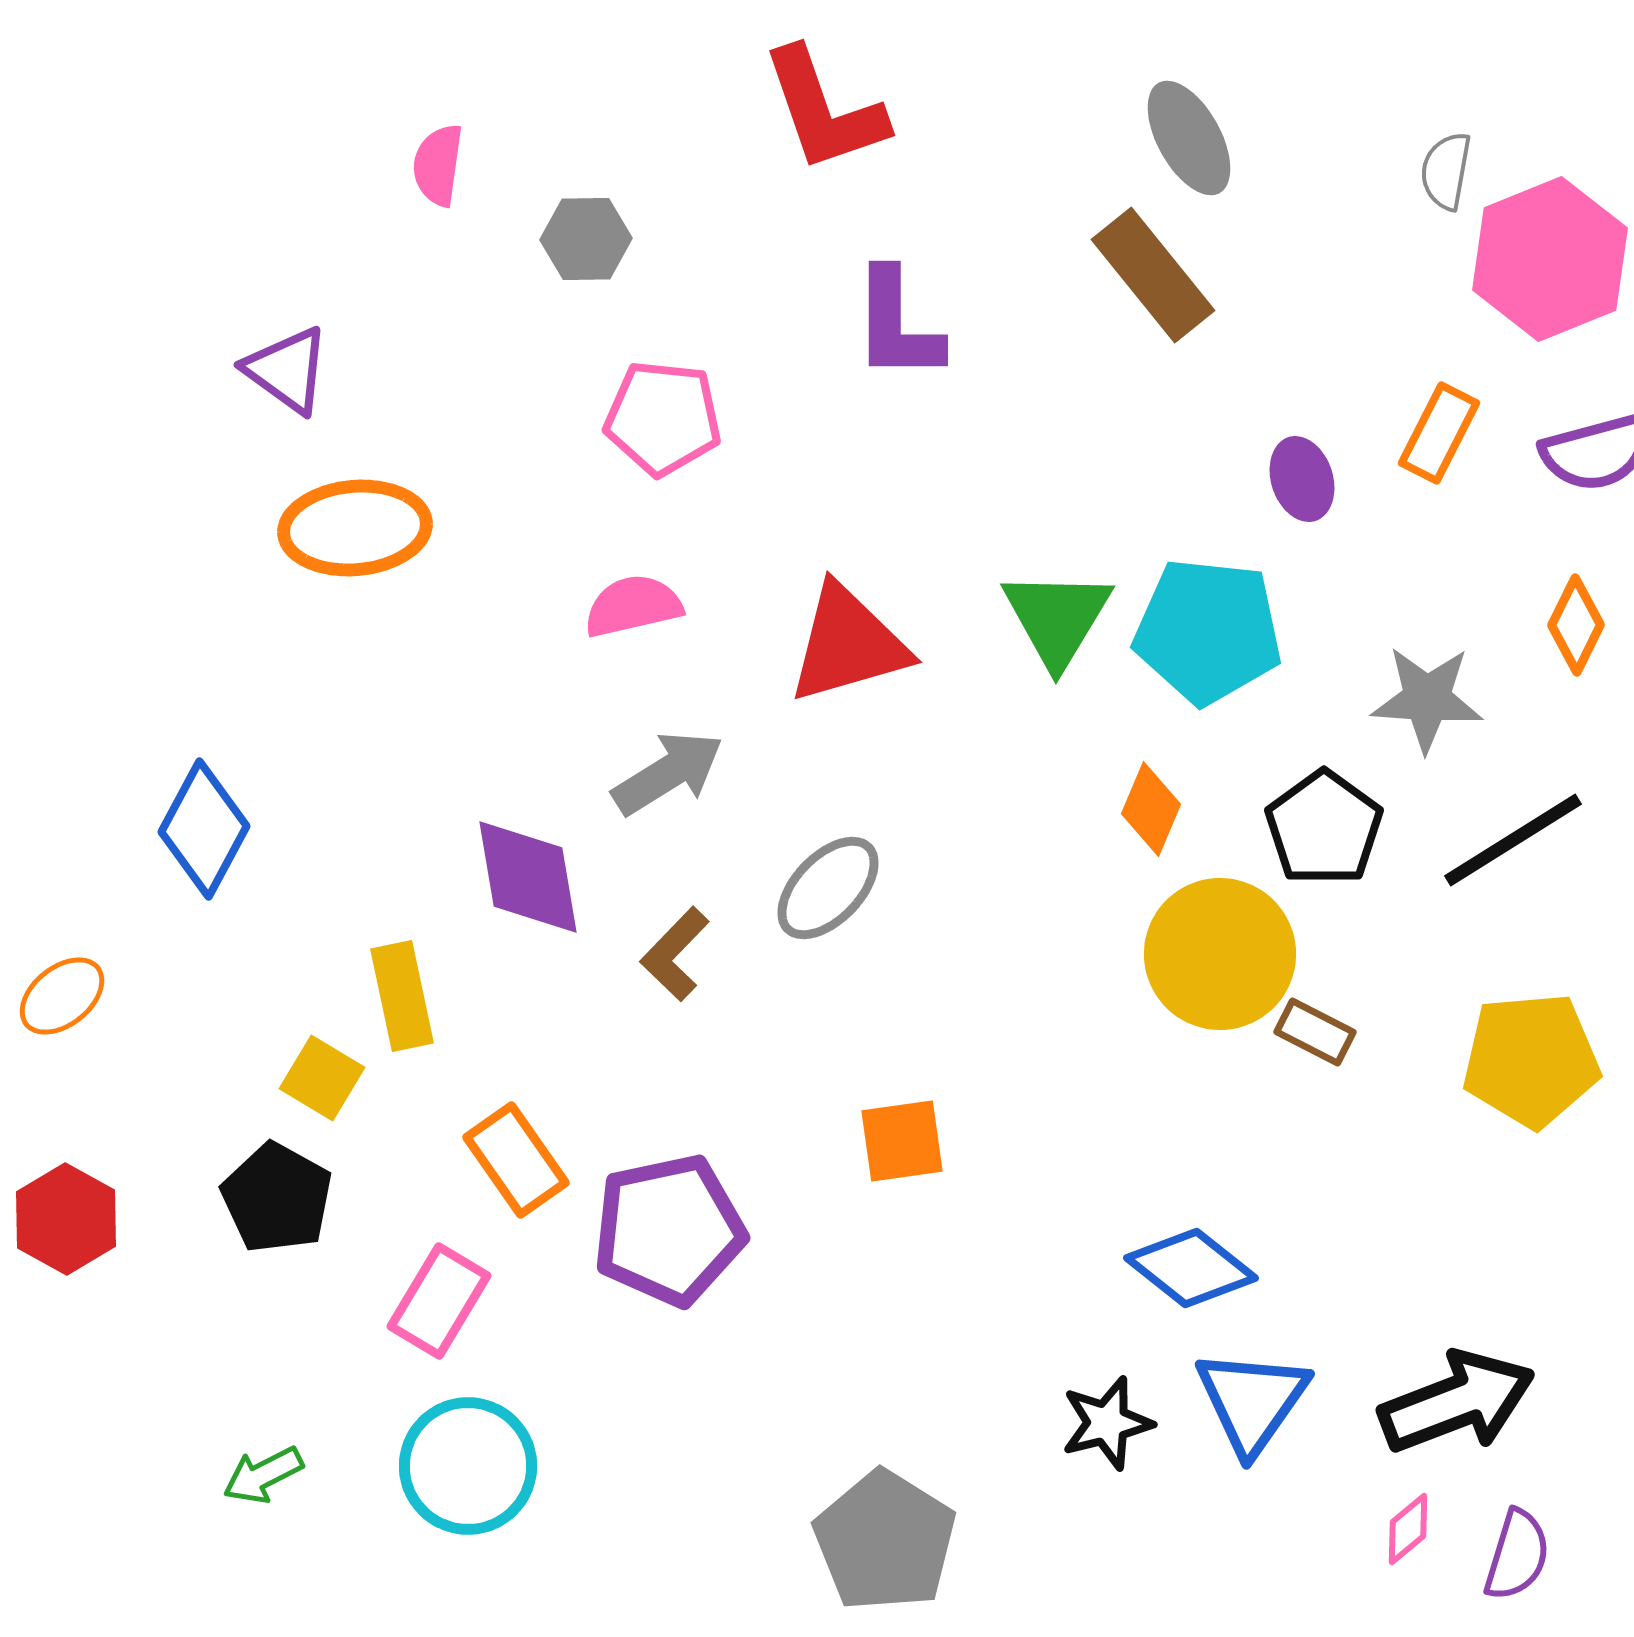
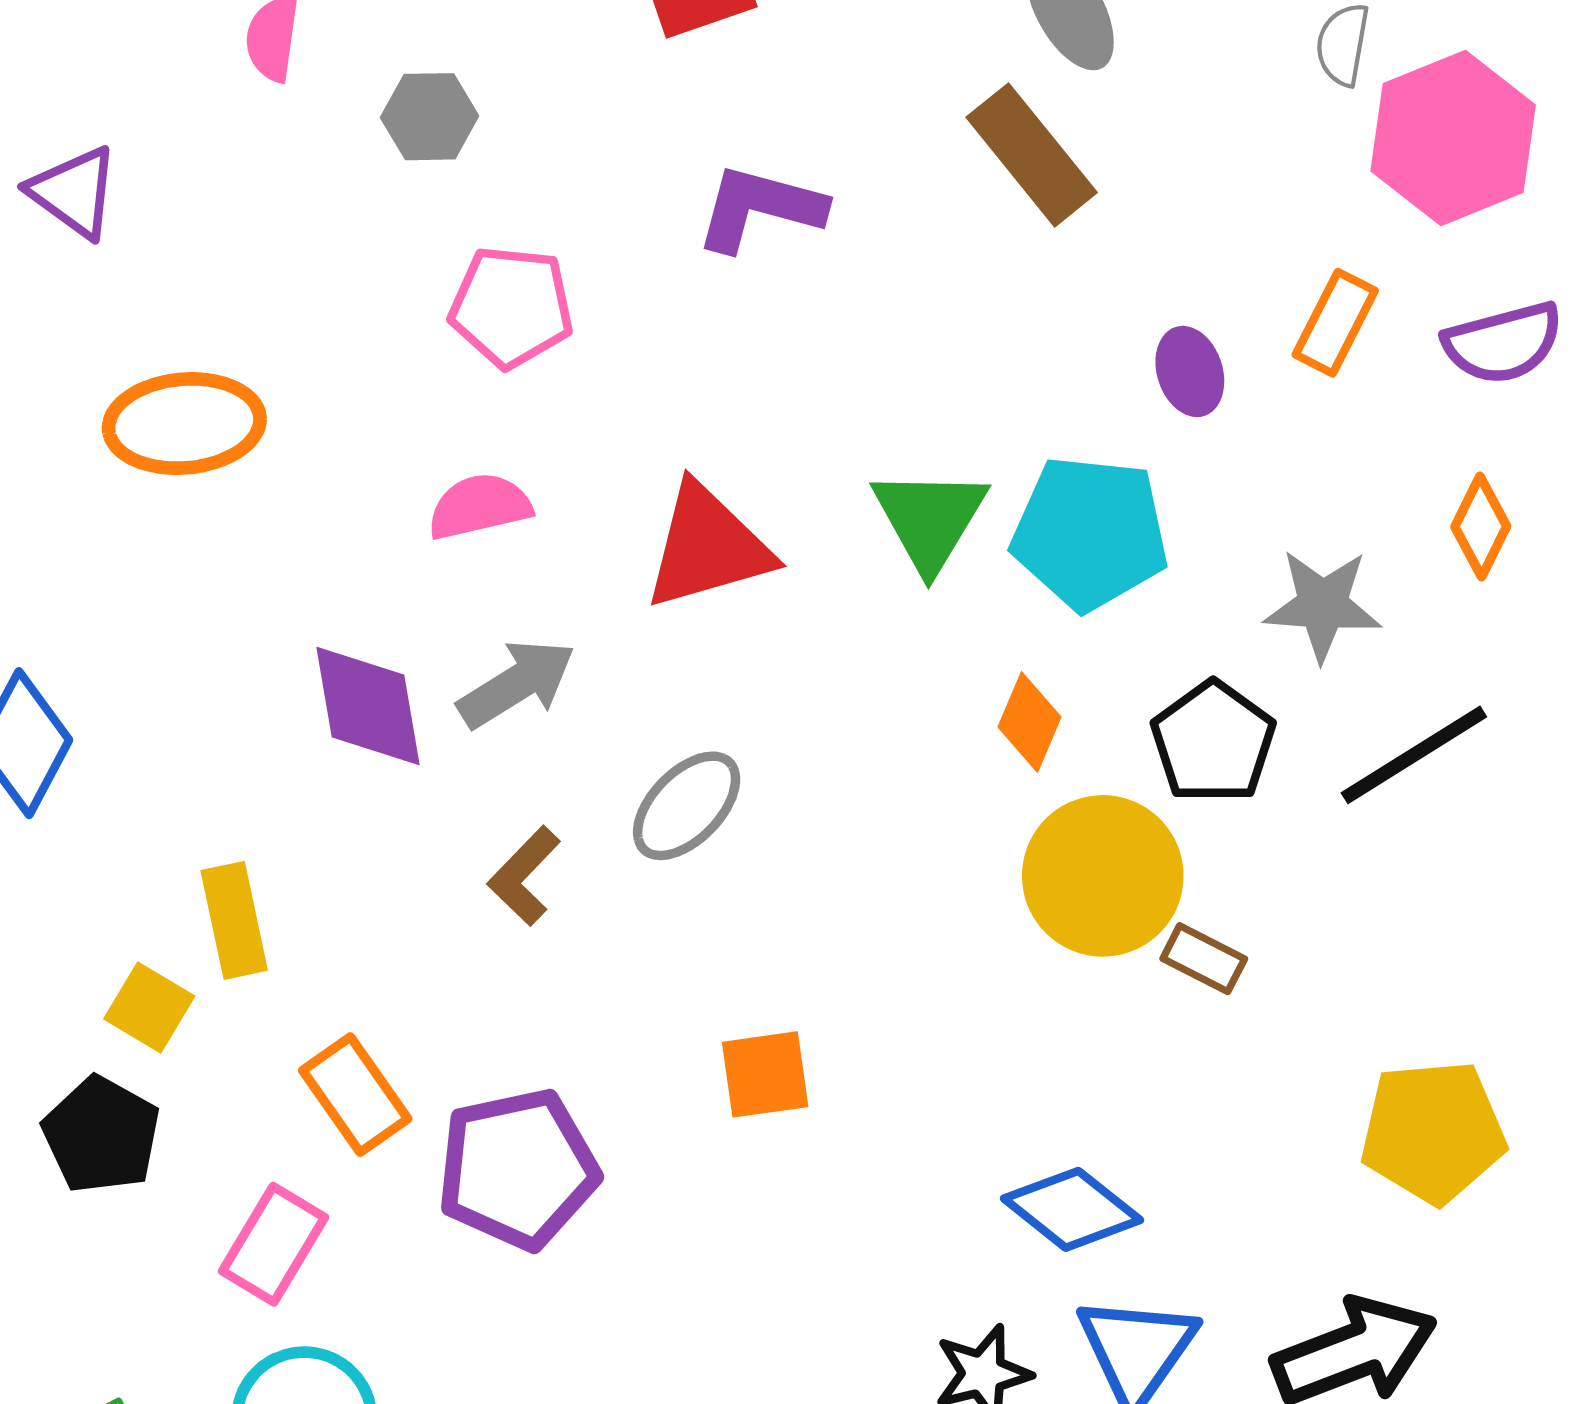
purple L-shape: (897, 325) -> (760, 208), turned 105
purple triangle: (287, 370) -> (74, 192), moved
purple diamond: (528, 877) -> (368, 706), moved
yellow pentagon: (1531, 1060) -> (1433, 1132), moved

